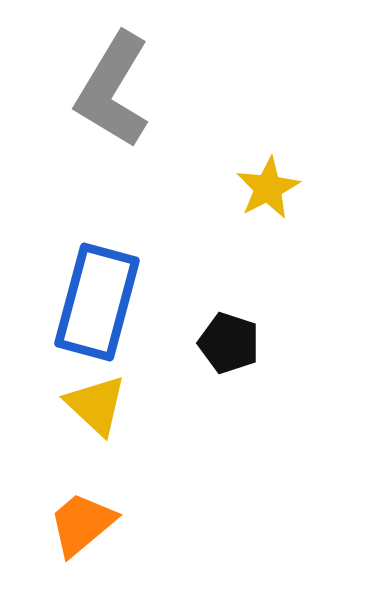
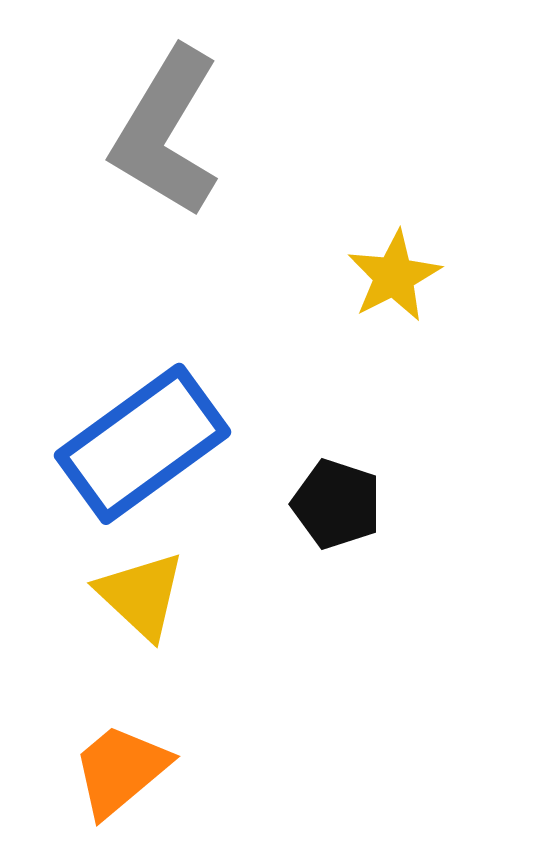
blue rectangle: (97, 302) -> (143, 444), turned 39

